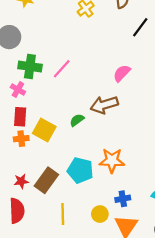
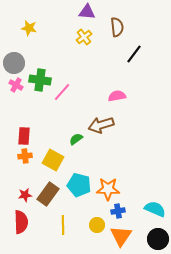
green cross: (30, 67) -> (40, 80), moved
pink semicircle: (122, 73) -> (117, 96), turned 36
pink cross: (18, 89) -> (16, 85), moved
yellow square: (44, 130) -> (53, 160), moved
orange star: (112, 160) -> (108, 189), moved

